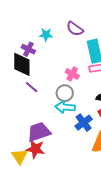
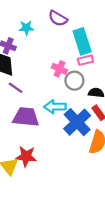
gray circle: (65, 93) -> (74, 81), moved
blue cross: (84, 123) -> (77, 122), size x1.4
purple trapezoid: (39, 132) -> (26, 117), moved, turned 30

